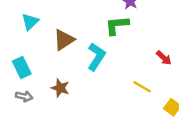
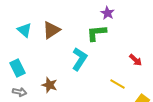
cyan triangle: (30, 22) -> (24, 30), turned -35
brown triangle: (64, 40) -> (51, 30), moved

